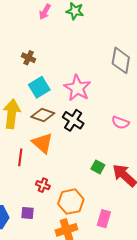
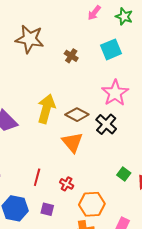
cyan square: (39, 87) -> (111, 49), moved
red line: (20, 157) -> (37, 177), moved

